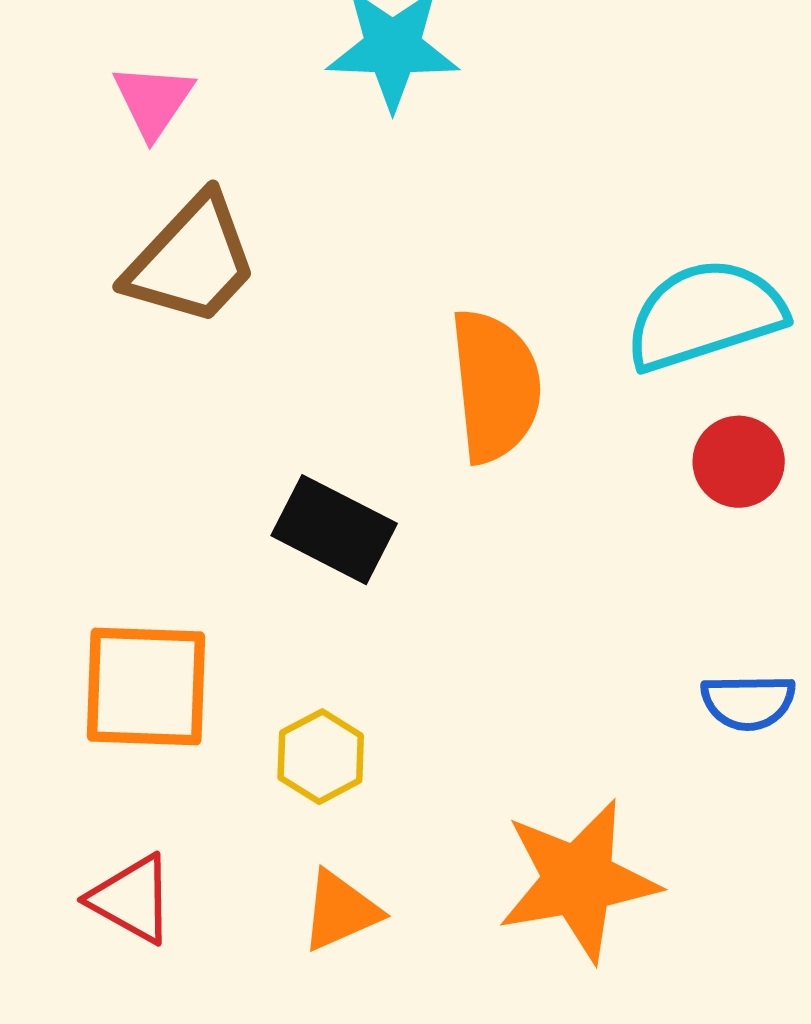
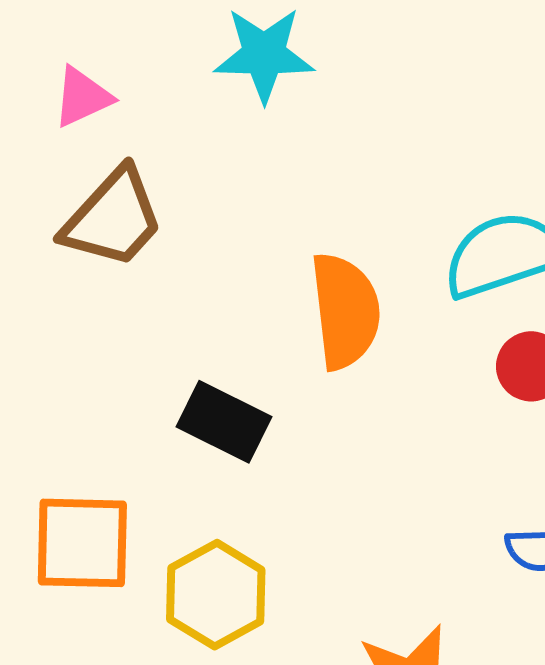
pink triangle: (153, 101) -> (82, 97), turned 32
yellow hexagon: (321, 757) -> (216, 595), size x1.5

